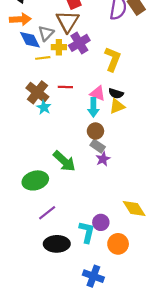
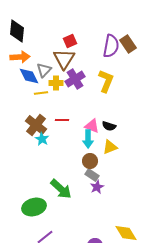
yellow L-shape: (113, 59) -> (106, 81), moved
yellow triangle: (117, 106) -> (110, 147), moved

